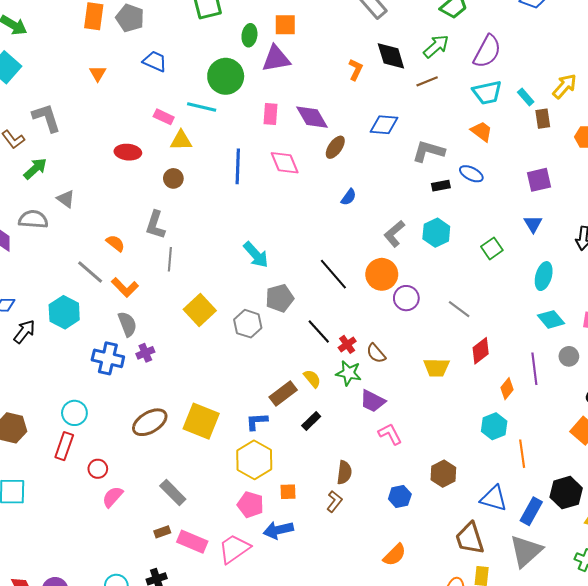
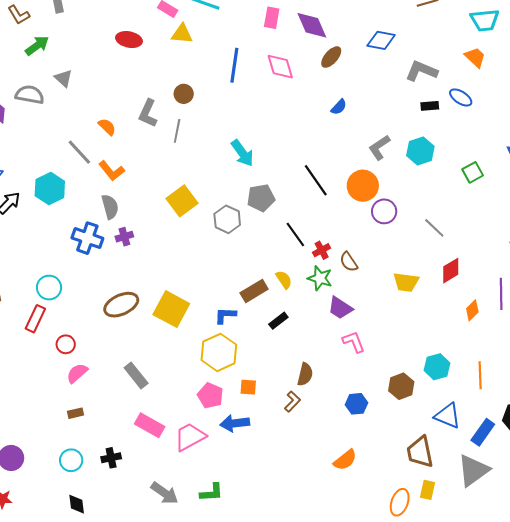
brown circle: (173, 178) -> (184, 94), moved
gray line: (170, 259) -> (177, 131), moved
cyan hexagon: (494, 426) -> (437, 367), moved
brown rectangle: (162, 532) -> (76, 413), moved

